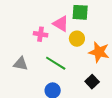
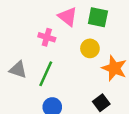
pink triangle: (61, 24) -> (68, 17), moved
green line: (56, 63) -> (46, 74), moved, turned 75

